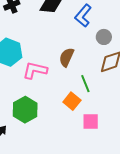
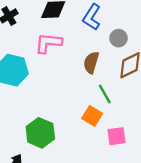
brown semicircle: (66, 57) -> (91, 63), moved
pink L-shape: (35, 70) -> (48, 43), moved

